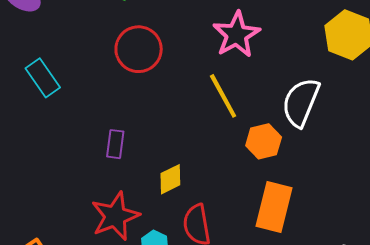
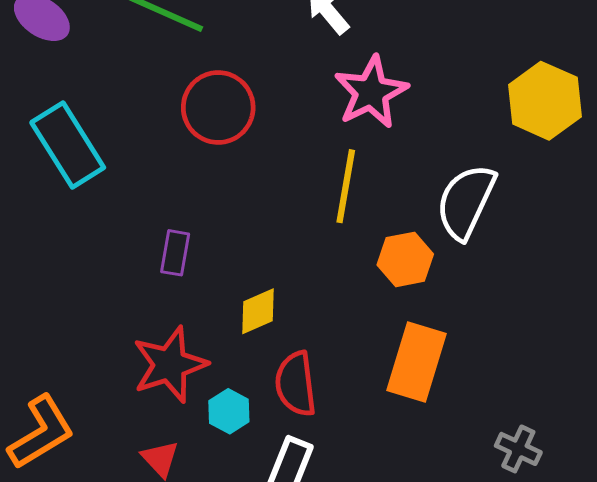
cyan rectangle: (43, 78) -> (68, 145), size x1.4
yellow line: (223, 96) -> (346, 186), turned 36

